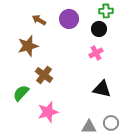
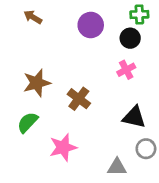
brown arrow: (39, 20) -> (33, 17), moved
brown star: (28, 46) -> (37, 83), moved
brown cross: (44, 75) -> (79, 99), moved
gray circle: (111, 123) -> (146, 149), moved

